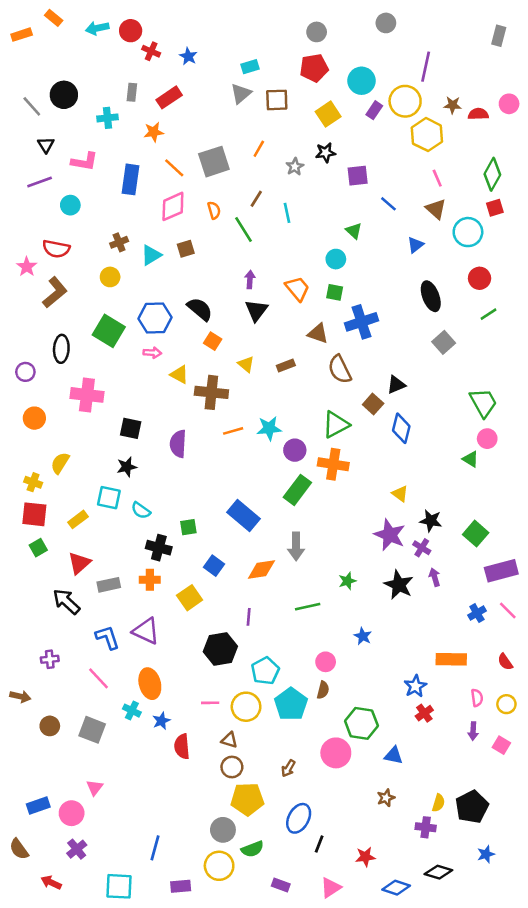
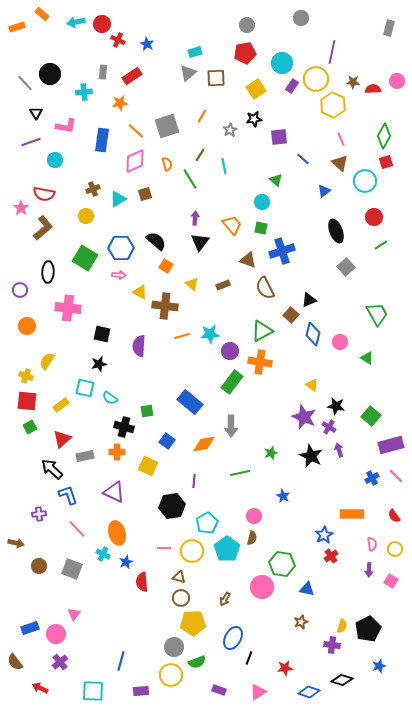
pink circle: (487, 439) -> (340, 342), moved
yellow square: (190, 598) -> (148, 466), turned -30
blue L-shape: (107, 637) -> (68, 495), moved

